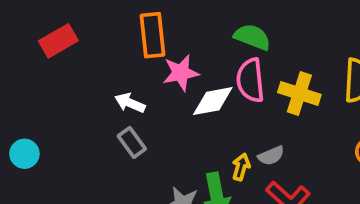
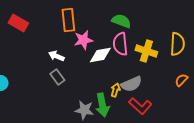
red rectangle: (58, 41) -> (18, 23), turned 60
gray semicircle: (271, 156) -> (131, 84), size x1.5

